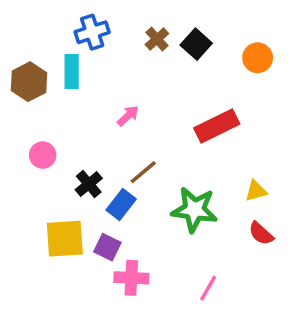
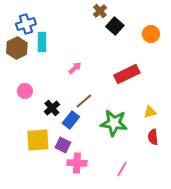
blue cross: (92, 32) -> (26, 24), moved
brown cross: (157, 39) -> (100, 11), moved
red semicircle: (261, 234) -> (153, 137), turned 42

